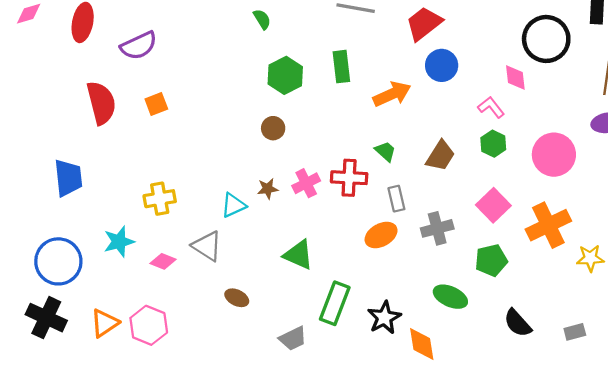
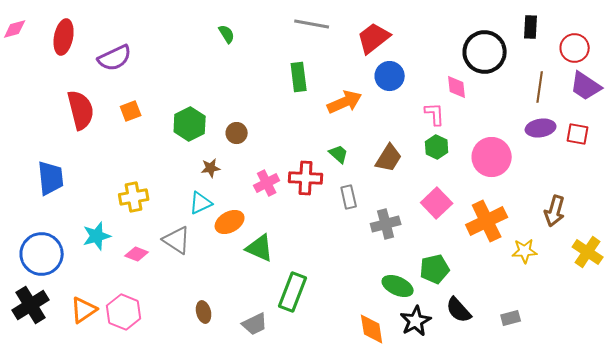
green hexagon: (285, 75) -> (190, 124), moved
pink L-shape: (491, 107) -> (435, 114), turned 35
brown star: (268, 189) -> (211, 168), moved
orange ellipse: (381, 235) -> (230, 222), moved
green pentagon: (491, 260) -> (435, 269), moved
brown ellipse: (237, 298) -> (204, 312), moved, turned 50
black cross: (46, 318) -> (31, 305), turned 33
black star: (384, 318) -> (416, 321), moved

